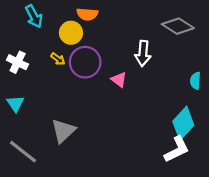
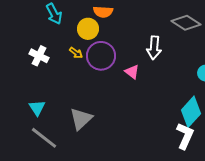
cyan triangle: (15, 104) -> (37, 108), moved
white L-shape: (177, 149) -> (185, 136), turned -40

